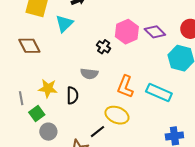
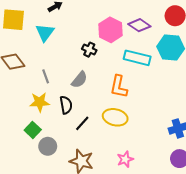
gray semicircle: (89, 74) -> (79, 80), turned -48
cyan rectangle: (159, 92) -> (137, 58), moved
gray line: (21, 98) -> (46, 76), moved
black line: (98, 132) -> (82, 123), moved

